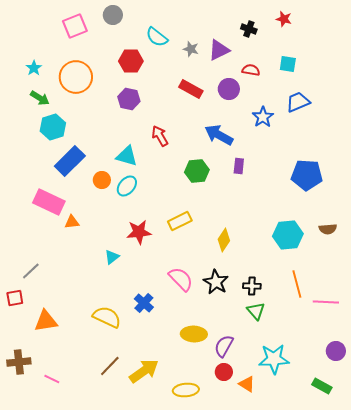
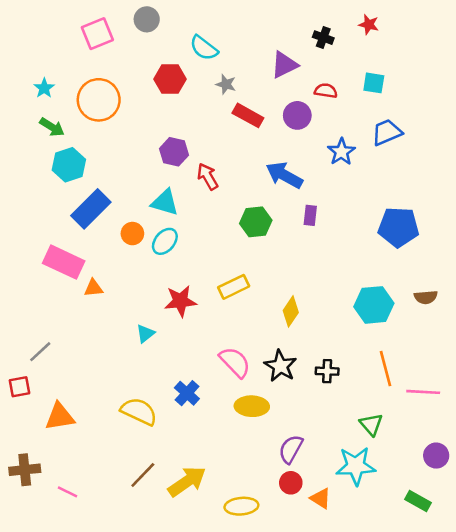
gray star: (191, 49) -> (226, 84), moved
purple hexagon: (129, 99) -> (174, 152), moved
green triangle: (256, 311) -> (371, 424), moved
yellow ellipse: (194, 334) -> (252, 406), moved

